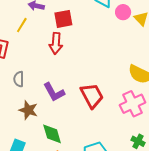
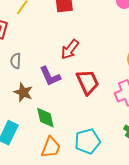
red arrow: (56, 43) -> (70, 49), moved, turned 30

